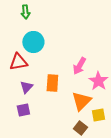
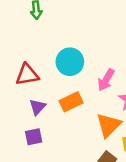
cyan circle: (33, 42) -> (70, 62), moved
orange rectangle: (52, 83) -> (71, 102), turned 60

